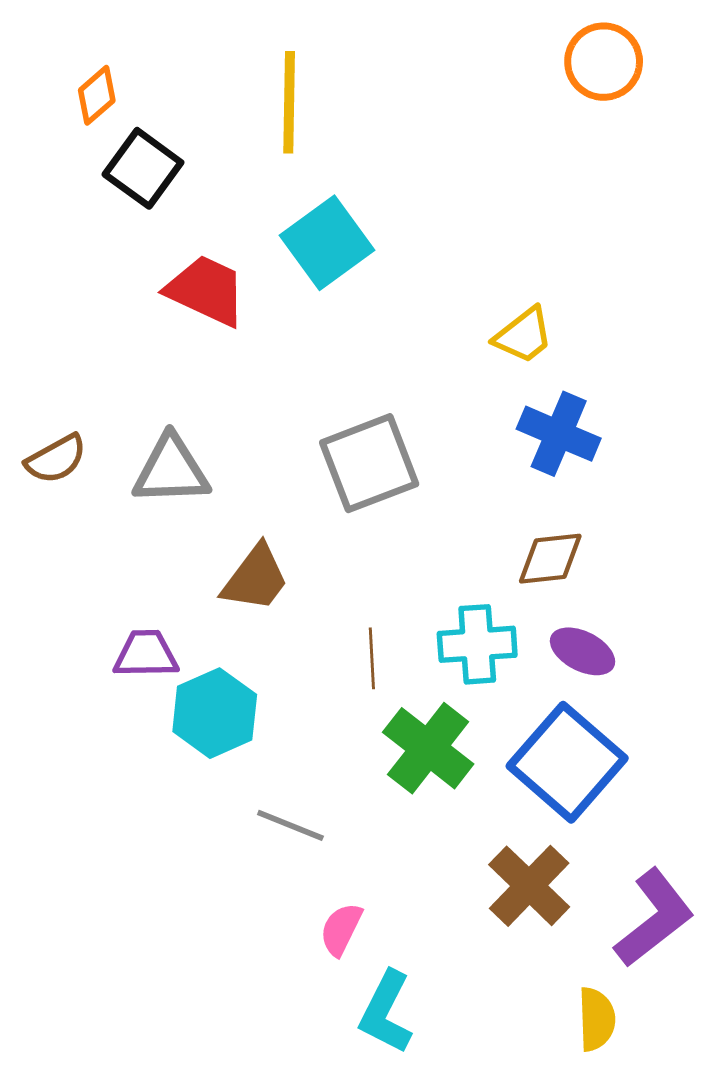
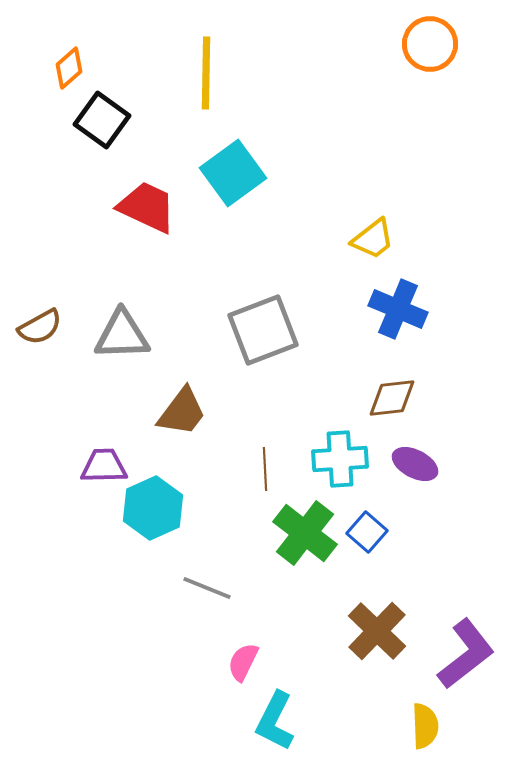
blue square: (567, 762) -> (367, 532), moved, size x0.5

